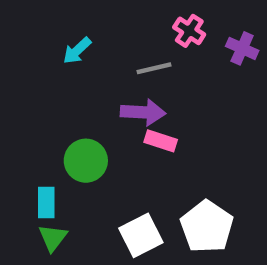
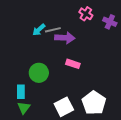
cyan arrow: (77, 51) -> (39, 30), moved
gray line: (154, 68) -> (53, 30), moved
purple arrow: (143, 112) -> (65, 38), moved

